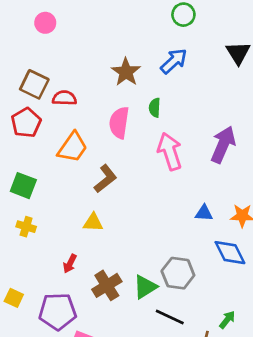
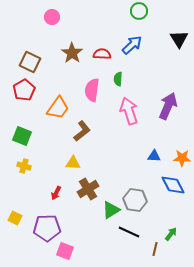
pink circle: (45, 23) -> (52, 17), moved
brown star: (126, 72) -> (72, 53), moved
red semicircle: (64, 98) -> (102, 54), moved
brown cross: (107, 285) -> (88, 189), moved

